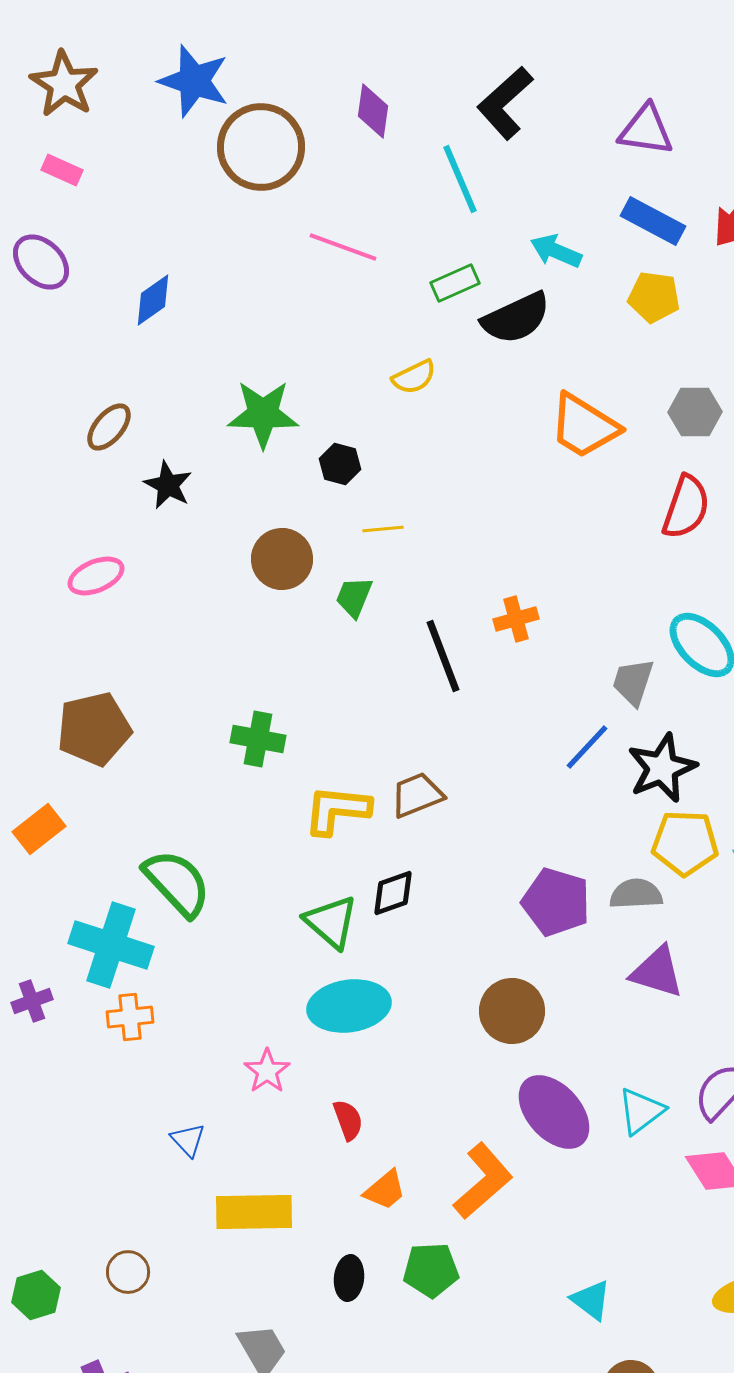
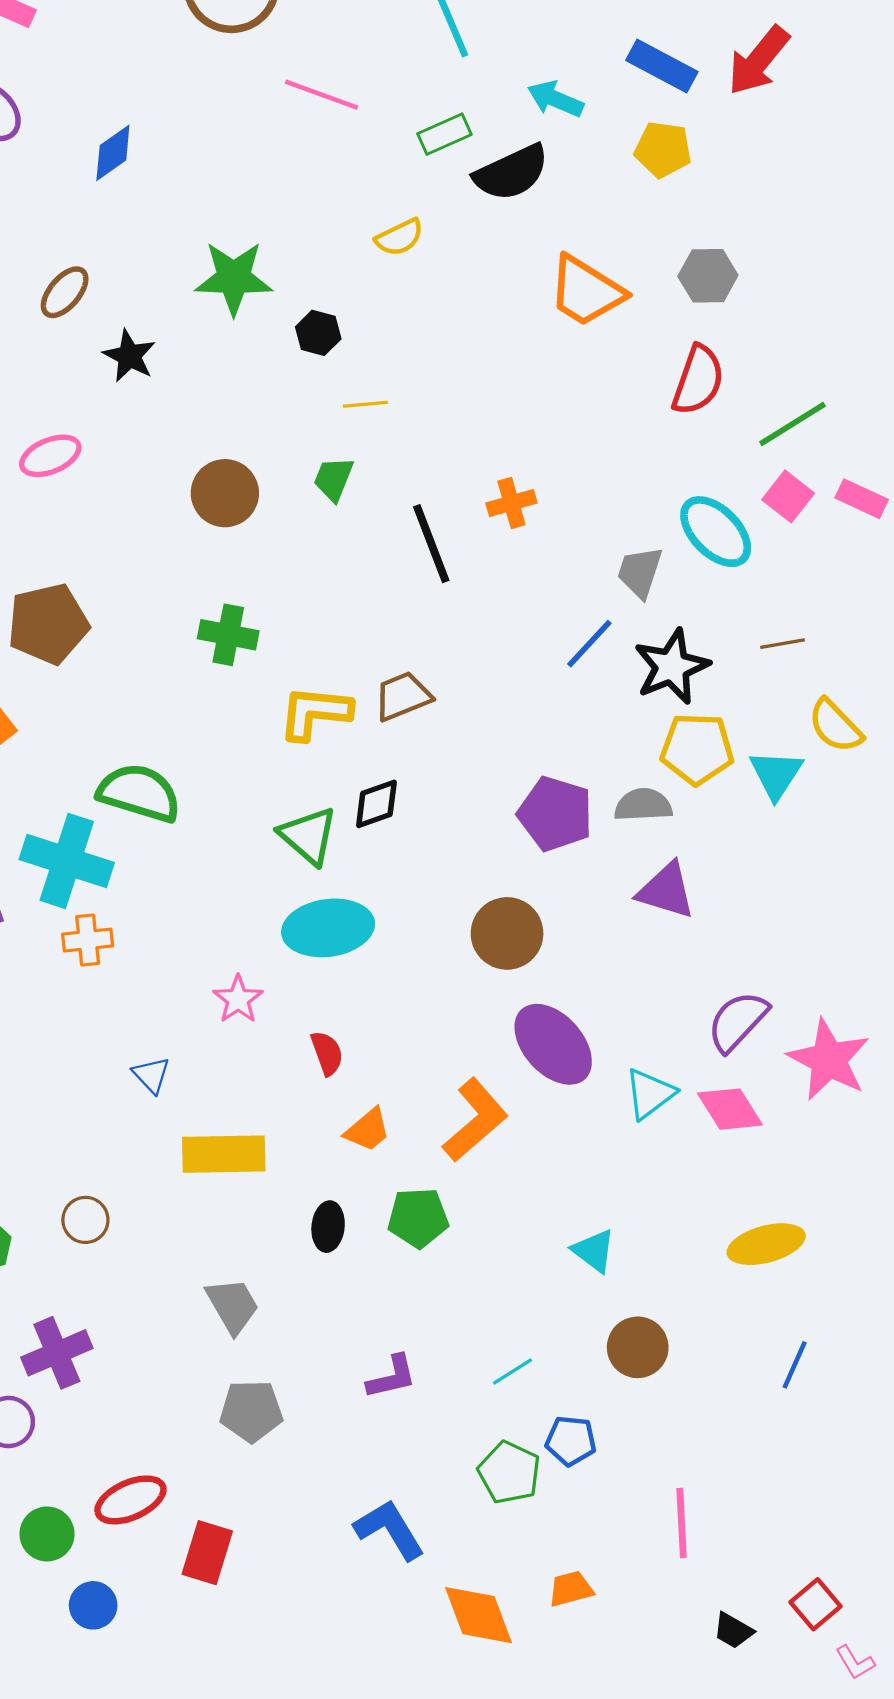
brown circle: (282, 559) -> (225, 493), moved
green semicircle: (177, 883) -> (139, 793), turned -30
cyan triangle: (641, 1111) -> (650, 1094), moved

